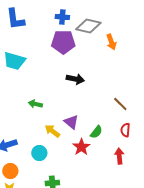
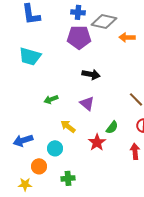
orange arrow: (111, 42) -> (127, 37), turned 112
green arrow: (35, 104) -> (51, 99), turned -32
purple triangle: (71, 122) -> (87, 103), moved
orange circle: (10, 171) -> (39, 166), moved

